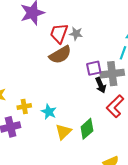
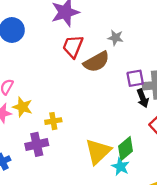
red trapezoid: (59, 33) -> (73, 46), moved
cyan star: (49, 112) -> (120, 167), moved
yellow triangle: (63, 132) -> (98, 151), size x1.4

